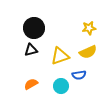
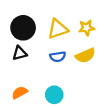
yellow triangle: (60, 56) -> (58, 29), moved
blue semicircle: (79, 75) -> (58, 57), moved

